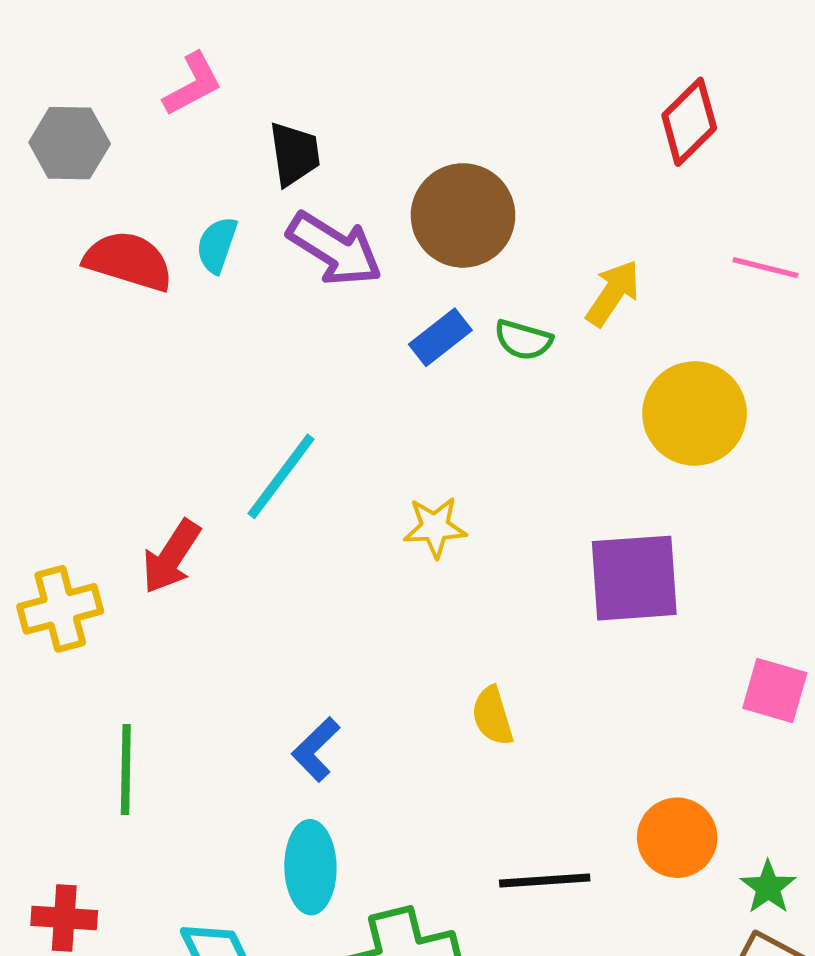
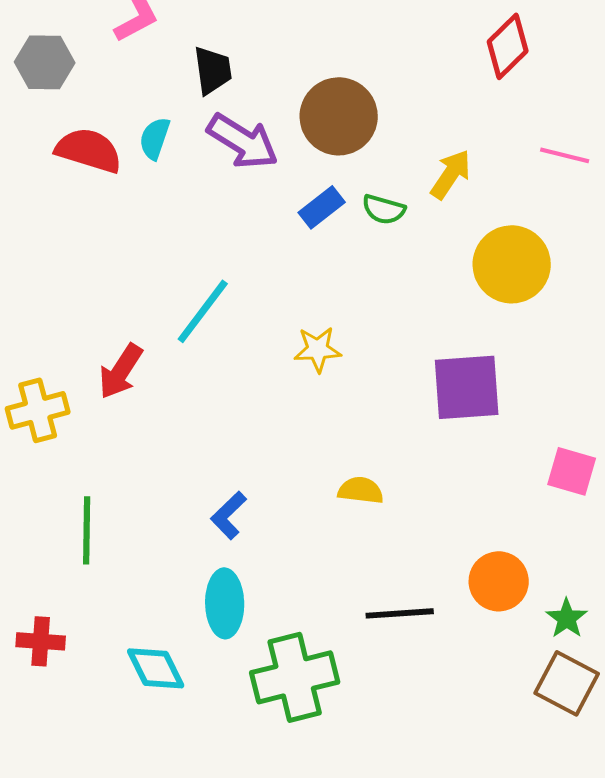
yellow semicircle: (492, 716) -> (361, 490), turned 114

